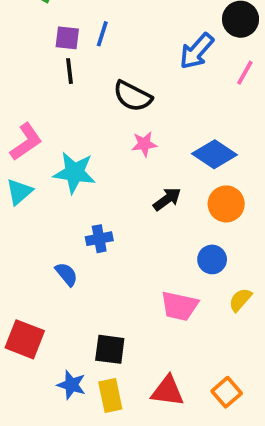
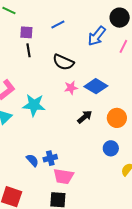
blue line: (102, 34) -> (58, 24), moved, turned 48
blue diamond: (214, 154) -> (96, 86), moved
blue cross: (99, 239) -> (50, 158), moved
pink trapezoid: (179, 306) -> (63, 176), moved

